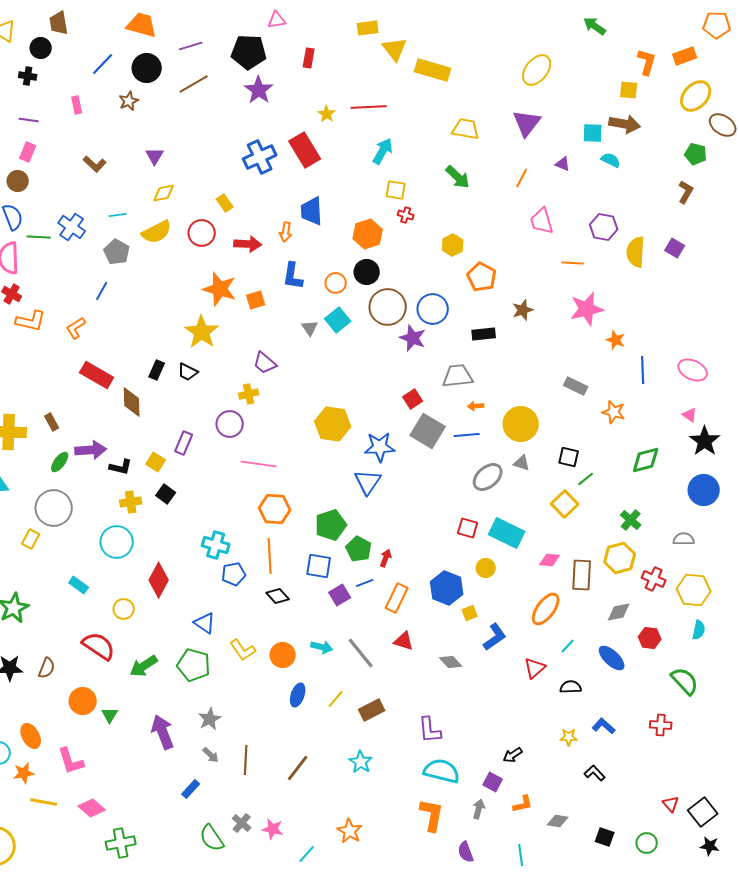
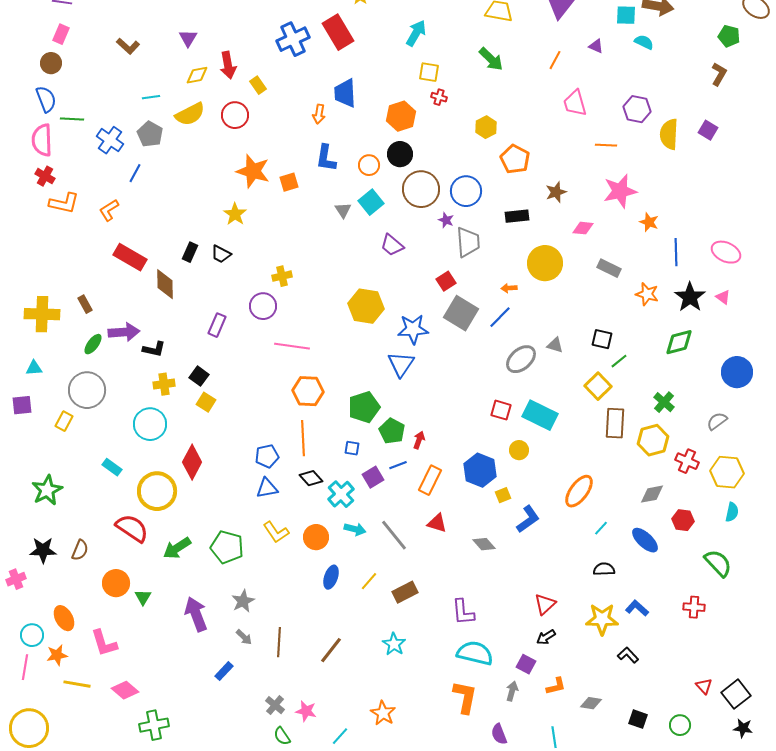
blue cross: (72, 227) -> (110, 140), moved
red arrow: (248, 244) -> (228, 65), moved, turned 76
yellow star: (202, 332) -> (235, 214), size x0.7
purple star: (413, 338) -> (446, 220), size x0.6
purple trapezoid: (265, 363) -> (392, 245), moved
gray trapezoid: (458, 376) -> (468, 242), moved, turned 92
yellow circle: (521, 424) -> (545, 263), moved
blue line: (467, 435) -> (500, 317), turned -40
black star: (705, 441) -> (690, 297), moved
yellow square: (156, 462) -> (206, 402), moved
gray semicircle: (684, 539) -> (717, 421), turned -35
cyan cross: (216, 545) -> (341, 494), moved, turned 32
pink diamond: (550, 560) -> (583, 228), moved
blue square: (319, 566) -> (352, 448), size x0.6
brown rectangle: (582, 575) -> (615, 423), moved
yellow circle: (124, 609) -> (157, 491), size x1.8
blue triangle: (205, 623) -> (267, 488), moved, turned -45
red triangle: (535, 668) -> (545, 604), moved
yellow star: (569, 737) -> (602, 619), size x1.8
green semicircle: (212, 838) -> (282, 736), moved, size x0.7

